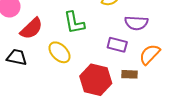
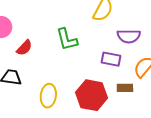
red semicircle: (31, 29) -> (24, 48), size x0.7
yellow ellipse: (59, 52) -> (48, 96), moved, turned 55

